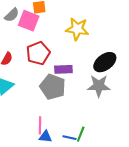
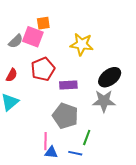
gray semicircle: (12, 15) -> (16, 41), moved
gray pentagon: (53, 87) -> (65, 116), moved
green line: (81, 134) -> (87, 138), moved

